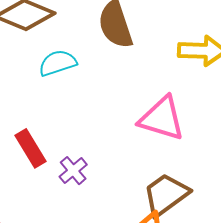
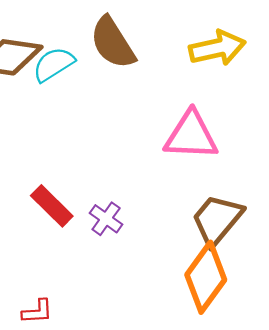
cyan semicircle: (58, 63) -> (54, 64), moved

